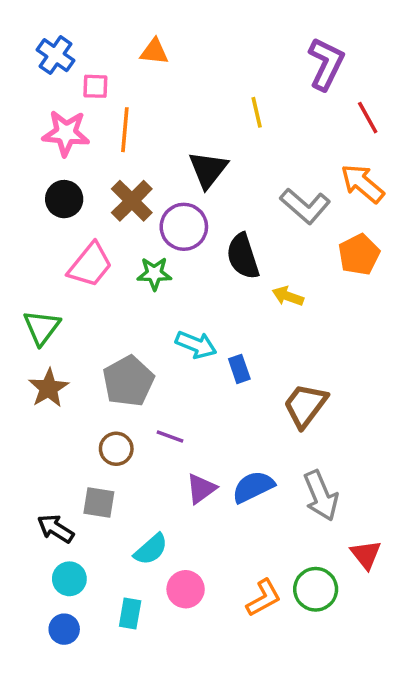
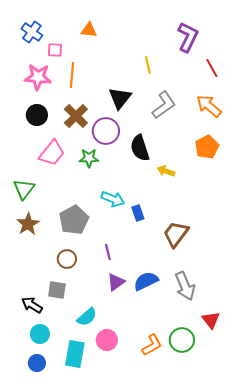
gray L-shape: (305, 206) -> (164, 105), moved, turned -76
purple line: (170, 437) -> (108, 252), moved, turned 56
cyan rectangle: (130, 614) -> (75, 354), size x1.5

